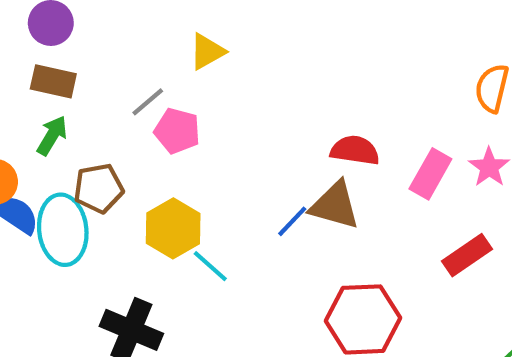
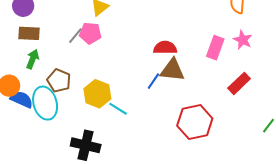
pink pentagon: (177, 131) -> (90, 33), moved
red semicircle: (355, 150) -> (165, 48), moved
brown pentagon: (99, 188) -> (59, 81), turned -30

